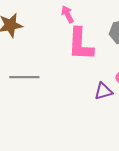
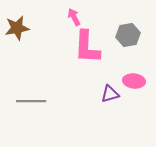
gray line: (24, 77) -> (31, 101), moved

